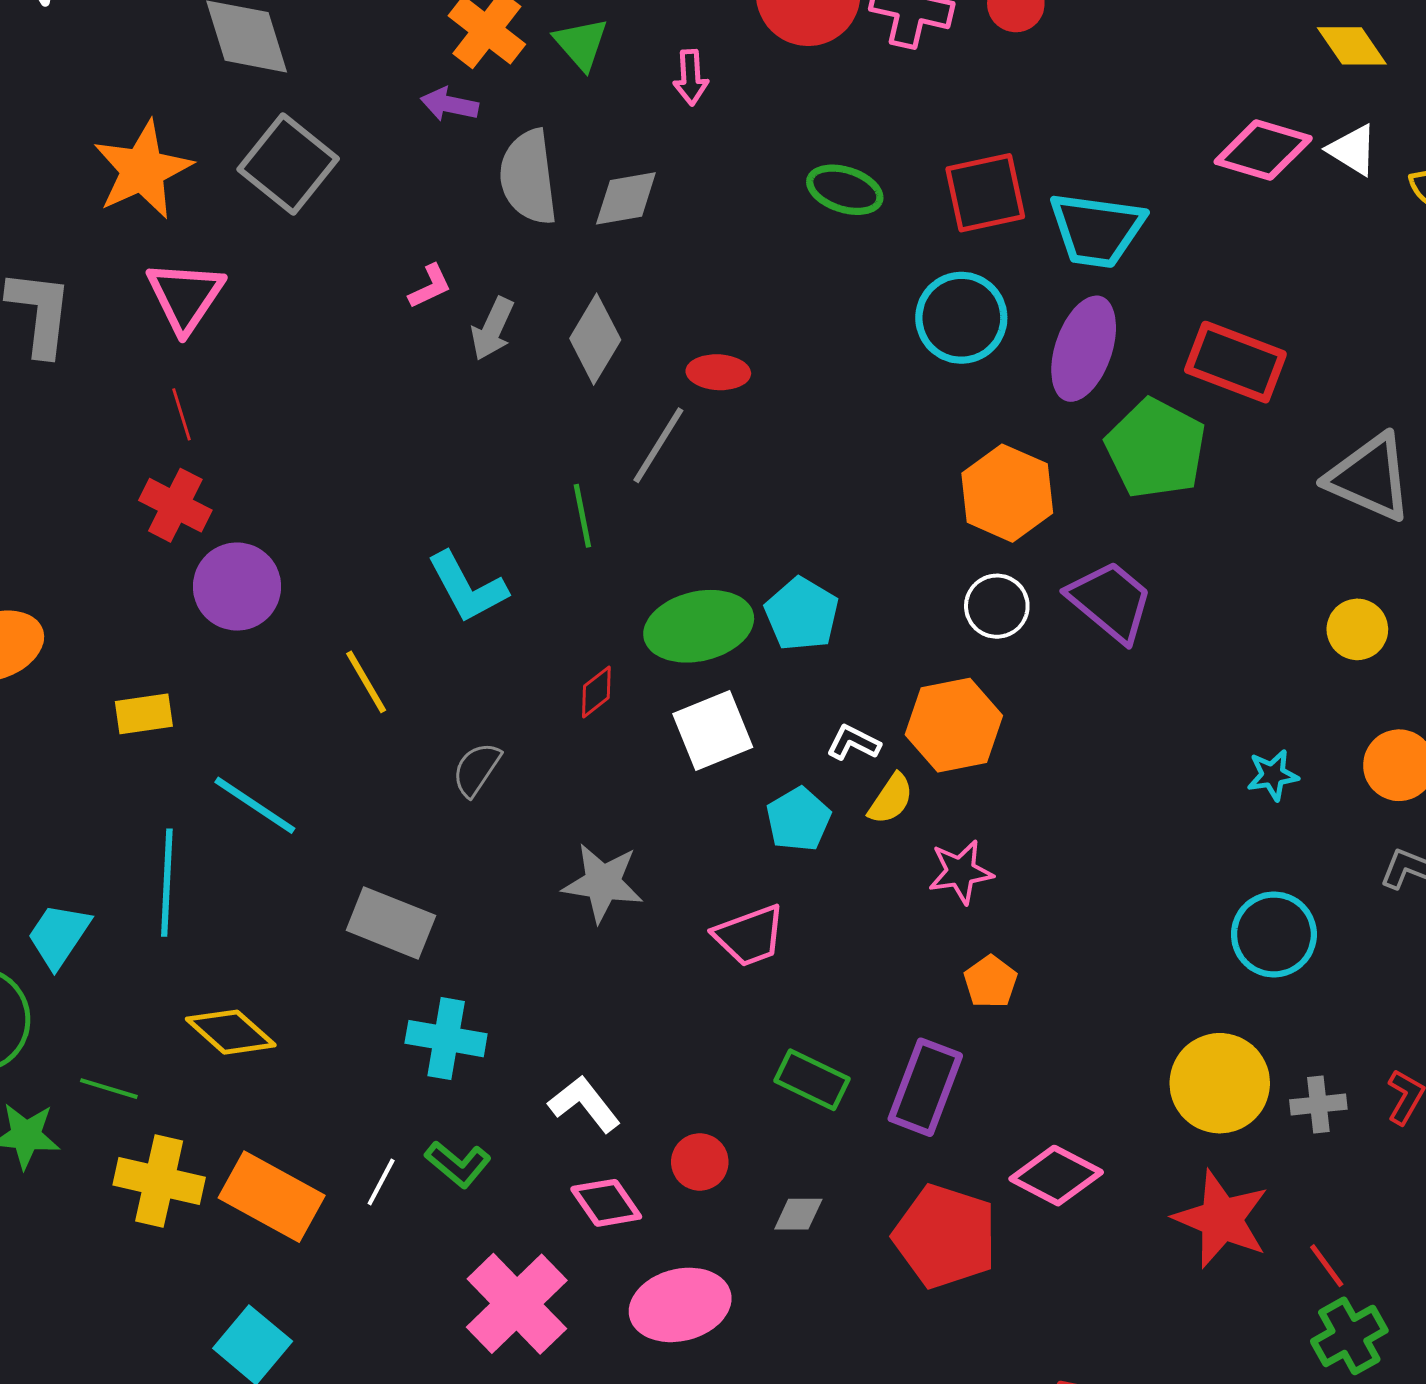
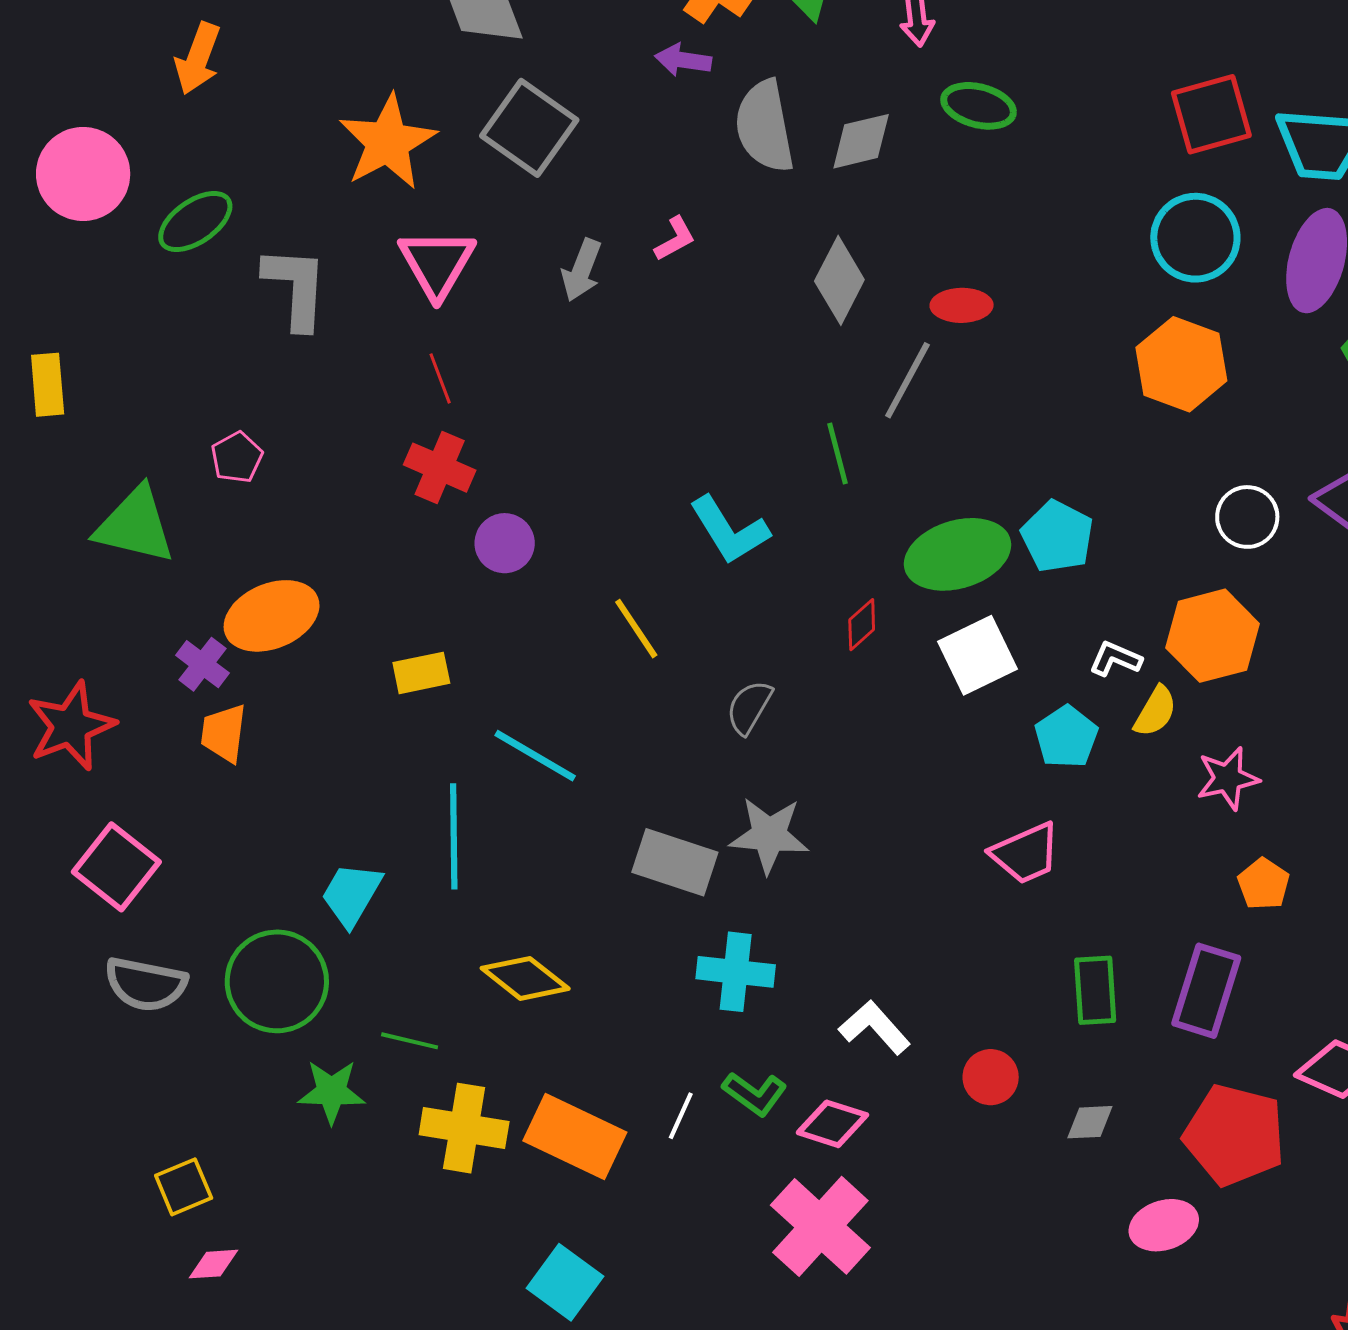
green ellipse: (845, 190) -> (979, 106), moved
gray arrow: (492, 329) -> (582, 270), moved
orange hexagon: (1007, 493) -> (1181, 364), moved
purple circle: (237, 587) -> (505, 543), size x0.7
gray star: (603, 883) -> (769, 835), moved
green rectangle: (812, 1080) -> (1095, 990), turned 64
pink diamond: (606, 1203) -> (833, 1124), moved, turned -34
pink ellipse: (680, 1305) -> (1164, 1225), moved, size x0.7

